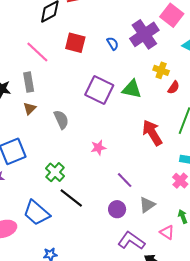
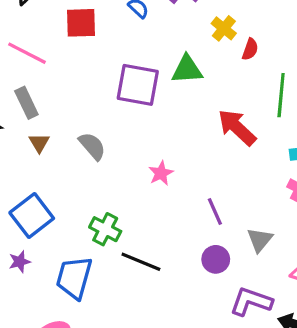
yellow cross: (161, 70) -> (224, 28), turned 35
purple line: (125, 180) -> (215, 212), turned 36
blue trapezoid: (37, 213) -> (74, 278), moved, turned 80

